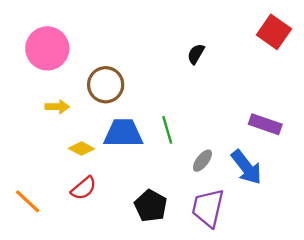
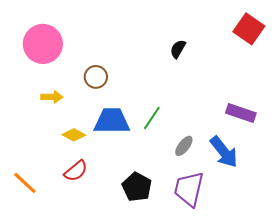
brown circle: (106, 85) -> (96, 77), size x0.7
green line: (167, 130) -> (152, 118), turned 50

